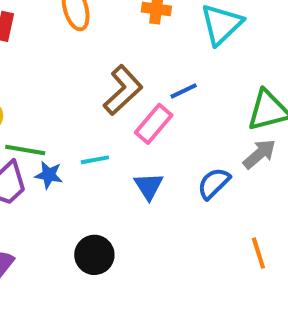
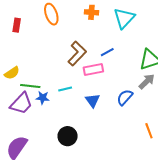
pink rectangle: (154, 124) -> (93, 69), turned 42

